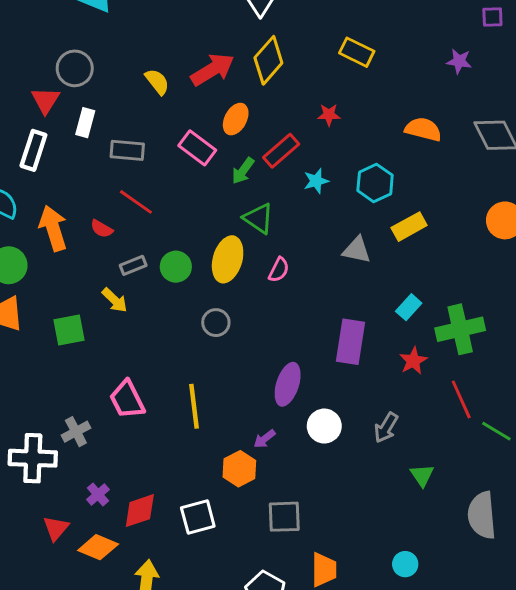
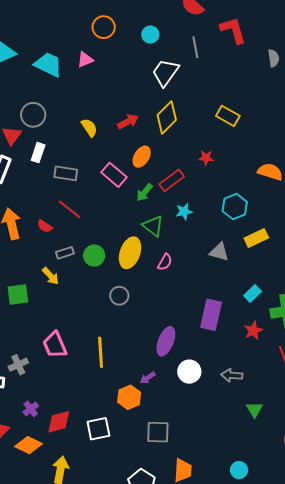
red arrow: (213, 70) -> (128, 122), size x0.7
cyan star: (316, 181) -> (184, 212), moved
gray arrow: (386, 428) -> (232, 375), turned 60

